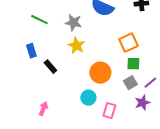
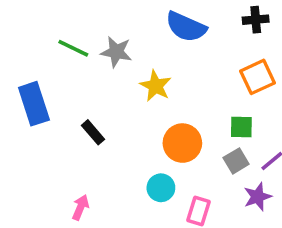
gray star: (73, 23) -> (116, 52), moved
orange square: (128, 43) -> (258, 77), moved
yellow star: (76, 46) -> (156, 86), moved
blue rectangle: (31, 51) -> (34, 104), moved, size x1.6

